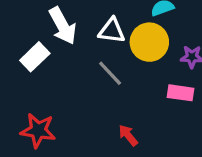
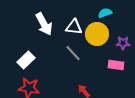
white rectangle: (35, 57) -> (26, 60), moved

